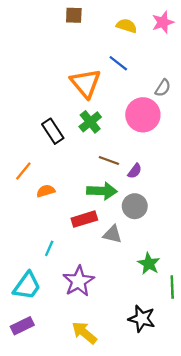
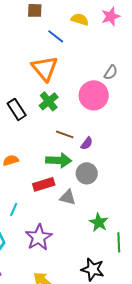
blue line: (118, 63) -> (56, 36), moved

